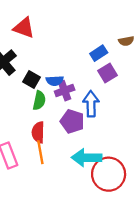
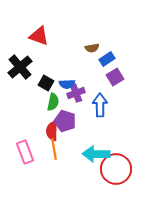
brown semicircle: (126, 41) -> (92, 48), moved
purple pentagon: (72, 121) -> (65, 121), moved

